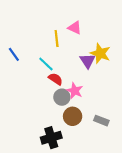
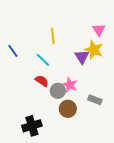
pink triangle: (75, 28) -> (99, 30), moved, turned 32
red semicircle: (55, 79) -> (42, 81), moved
gray rectangle: (101, 121) -> (95, 100), moved
black cross: (51, 138) -> (32, 126), moved

